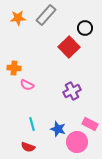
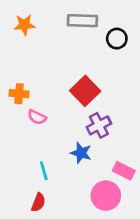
gray rectangle: (46, 15) -> (82, 21), moved, turned 50
red square: (69, 47) -> (85, 91), moved
blue star: (58, 129) -> (81, 153), moved
red semicircle: (28, 147) -> (38, 202), turned -88

